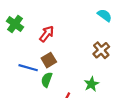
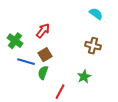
green cross: (15, 24) -> (15, 41), moved
brown cross: (101, 50) -> (93, 46), turned -35

